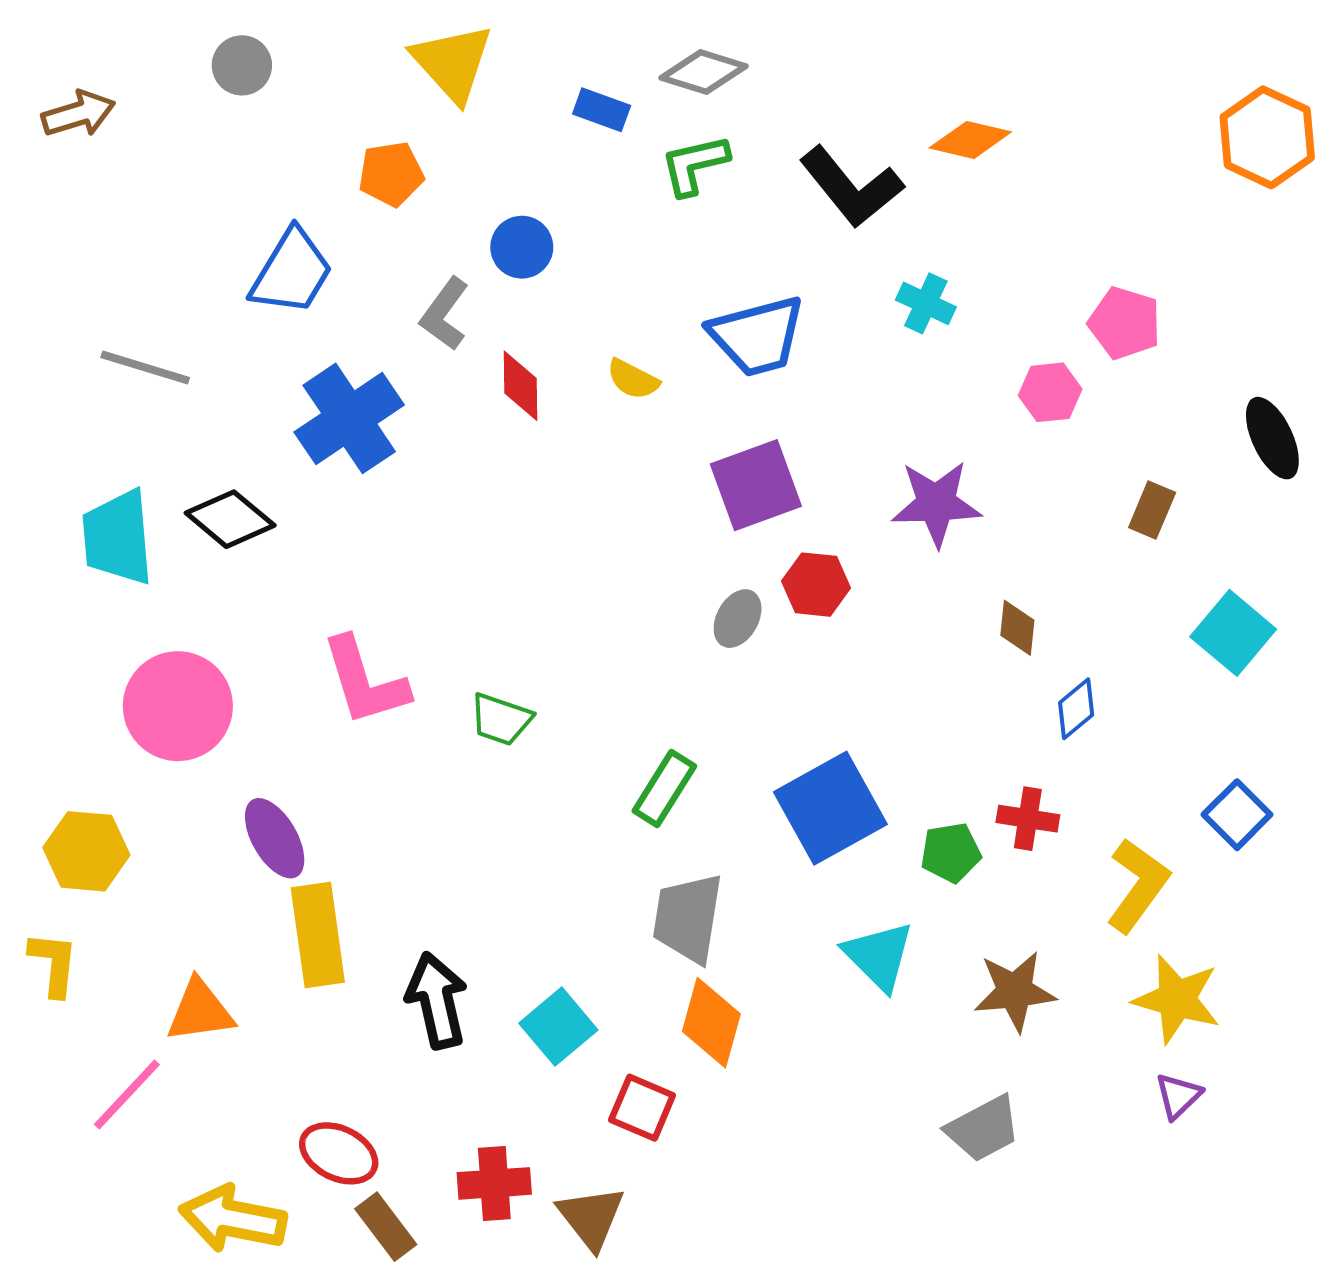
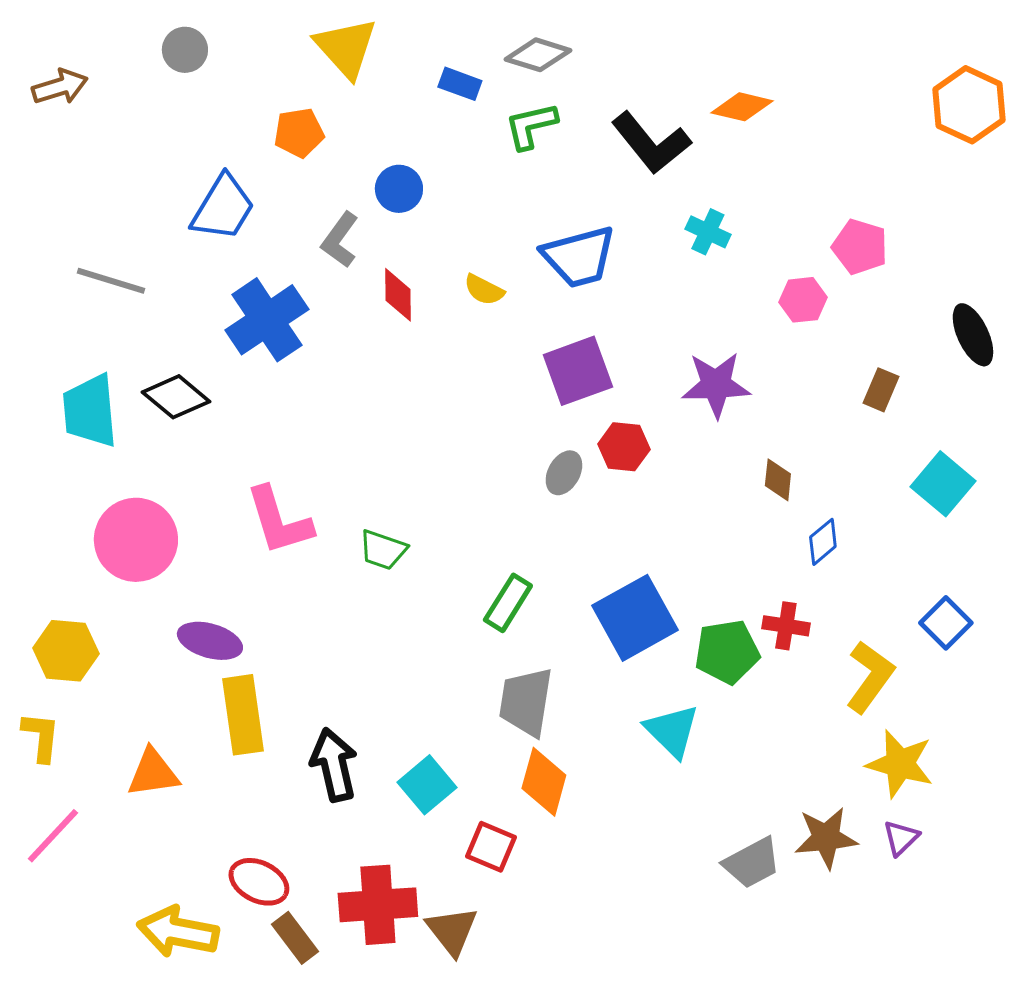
purple ellipse: (275, 838) -> (210, 641), turned -44
green pentagon: (951, 853) -> (727, 652), size x1.4
brown star: (1015, 991) -> (826, 838), moved
pink line: (127, 1095) -> (53, 836), moved
red cross: (494, 1183) -> (378, 905), size x1.4

